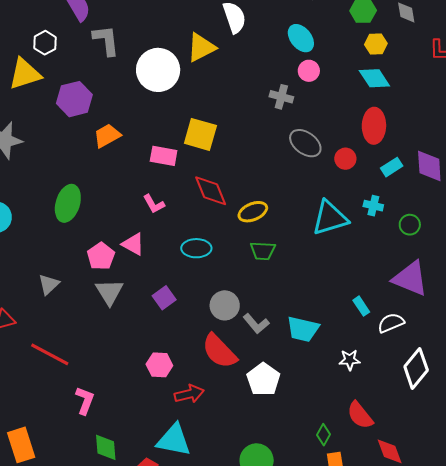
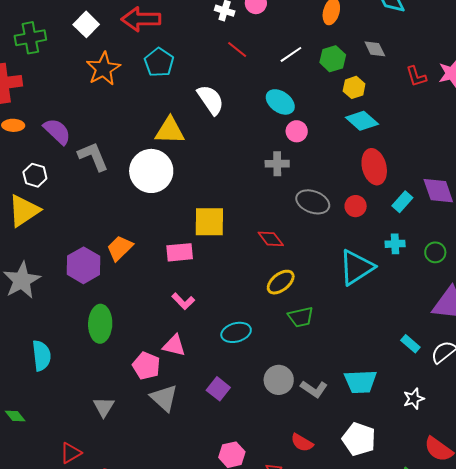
yellow triangle: (201, 47) -> (170, 131), moved, turned 44
purple hexagon: (74, 99) -> (83, 265), moved
red diamond: (211, 191) -> (271, 239), moved, size x0.7
red semicircle: (219, 351) -> (302, 443), moved, size x0.6
white pentagon: (263, 379) -> (359, 439), moved

